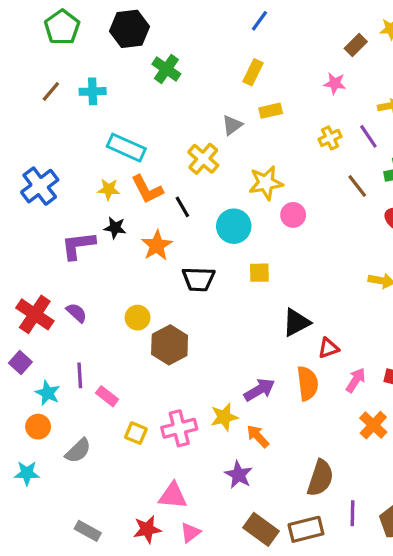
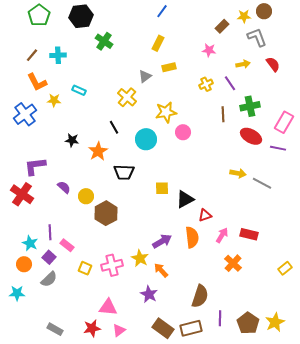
cyan rectangle: (126, 148) -> (79, 90), size x0.6
brown line: (357, 186) -> (223, 114), turned 35
yellow star: (109, 189) -> (54, 100), moved
orange L-shape: (147, 189) -> (37, 82), moved
purple L-shape: (78, 245) -> (35, 166), moved
yellow square: (259, 273) -> (162, 188), moved
purple semicircle: (77, 313) -> (64, 187), moved
purple square: (20, 362) -> (49, 257), moved
yellow star: (224, 417) -> (140, 258), turned -30

